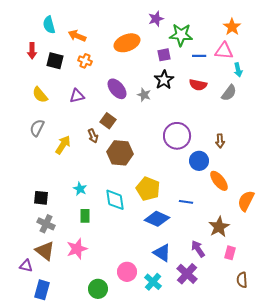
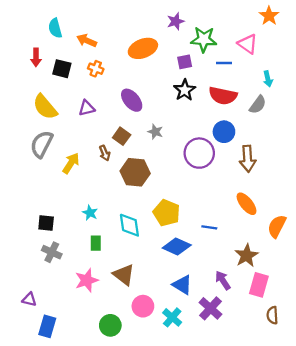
orange star: (232, 27) -> (269, 16), moved
pink triangle: (224, 51) -> (248, 44), moved, turned 30
red semicircle: (198, 85) -> (223, 96), size x1.4
yellow semicircle: (40, 95) -> (45, 107), size x1.4
gray star: (144, 95) -> (155, 132), moved
gray semicircle: (37, 128) -> (42, 144), size x1.4
brown arrow: (220, 141) -> (248, 159), size x1.6
blue circle: (199, 161) -> (224, 132), moved
brown triangle: (45, 251) -> (124, 275), moved
pink rectangle: (230, 253) -> (259, 285), size x1.5

